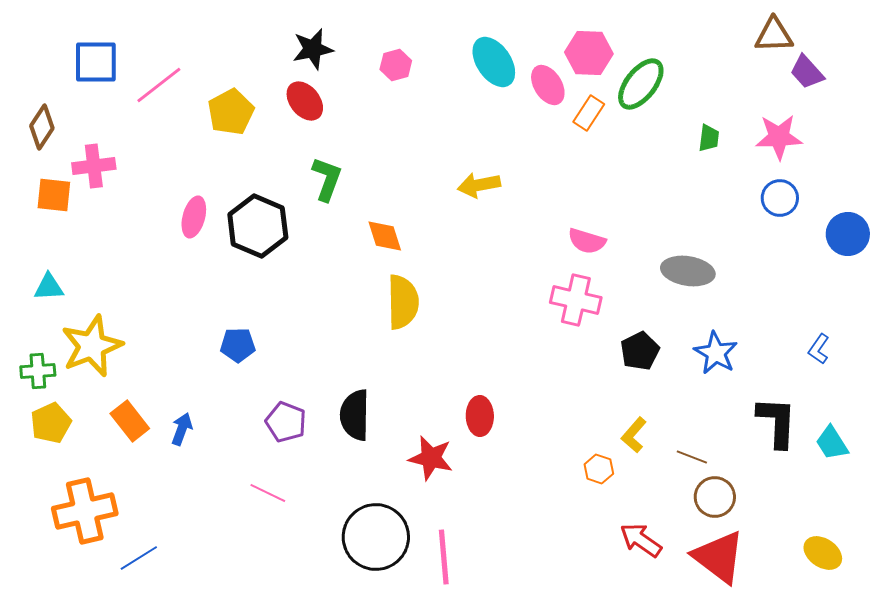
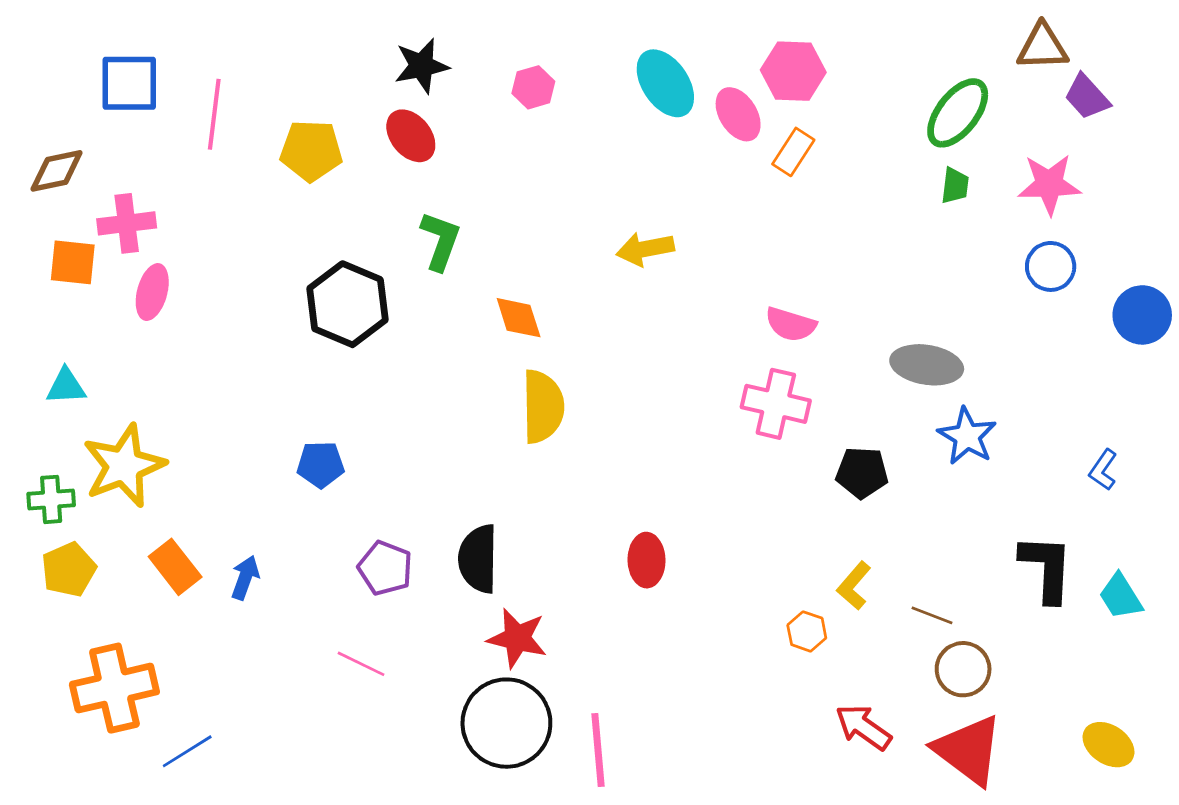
green ellipse: (641, 84) -> (958, 113), moved
pink line: (159, 85) -> (214, 114), turned -45
yellow pentagon: (231, 112) -> (311, 151), turned 30
brown diamond: (42, 127) -> (57, 171), turned 45
pink ellipse: (194, 217) -> (152, 292), moved
black pentagon: (640, 351) -> (862, 473), turned 30
blue star: (716, 353) -> (967, 436), moved
red star: (431, 458) -> (517, 638), moved

